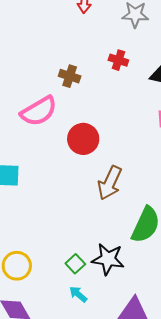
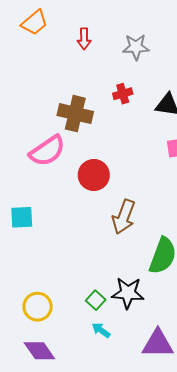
red cross: (118, 60) -> (123, 94), turned -30
brown cross: (70, 76) -> (75, 114), size x1.6

